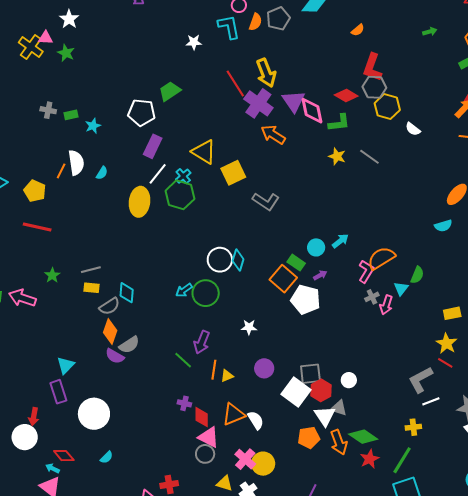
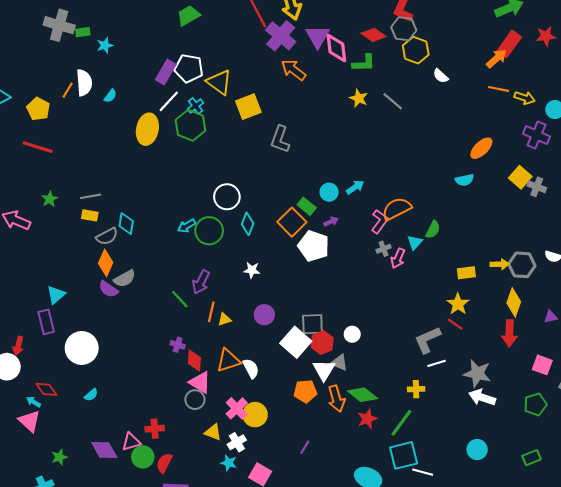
gray cross: (48, 110) -> (59, 25), size x1.8
white pentagon: (141, 113) -> (189, 68), moved
gray L-shape: (266, 201) -> (280, 139), turned 72
cyan diamond: (238, 260) -> (248, 224), moved

